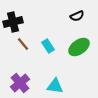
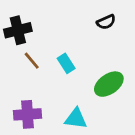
green ellipse: (79, 47) -> (109, 84), moved
purple cross: (20, 83) -> (28, 114), turned 36

